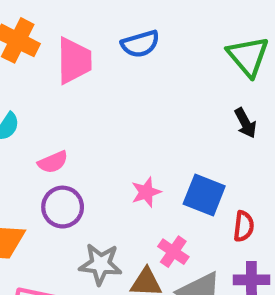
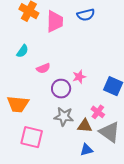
pink star: (146, 192) -> (79, 77), moved
purple circle: (63, 207) -> (61, 89), moved

